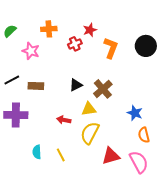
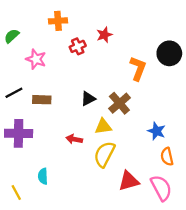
orange cross: (49, 29) -> (58, 21), moved
red cross: (75, 44) -> (78, 46), moved
orange L-shape: (111, 48) -> (138, 68), moved
yellow line: (61, 155) -> (16, 193), moved

